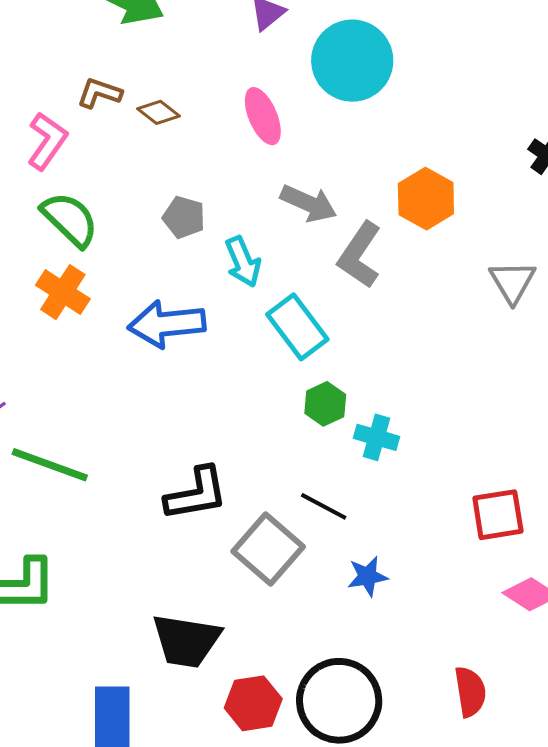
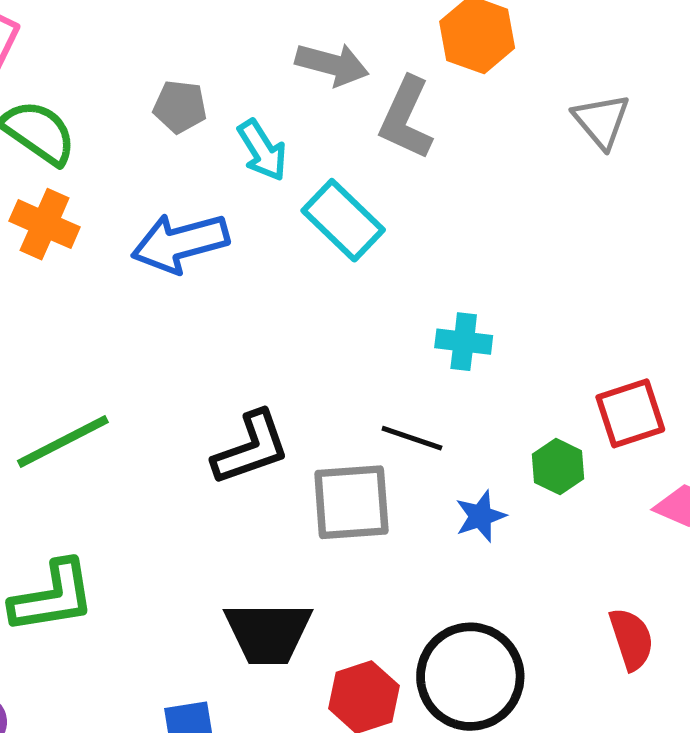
green hexagon: (325, 404) -> (558, 467), moved
green line: (50, 465) -> (63, 441), turned -38
gray square: (268, 549) -> (351, 502), turned -36

